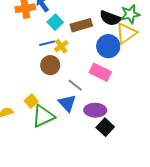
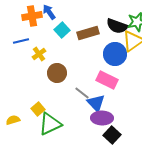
blue line: (47, 43) -> (21, 41), moved
yellow cross: (61, 46) -> (39, 54), moved
blue triangle: (67, 103) -> (96, 103), moved

